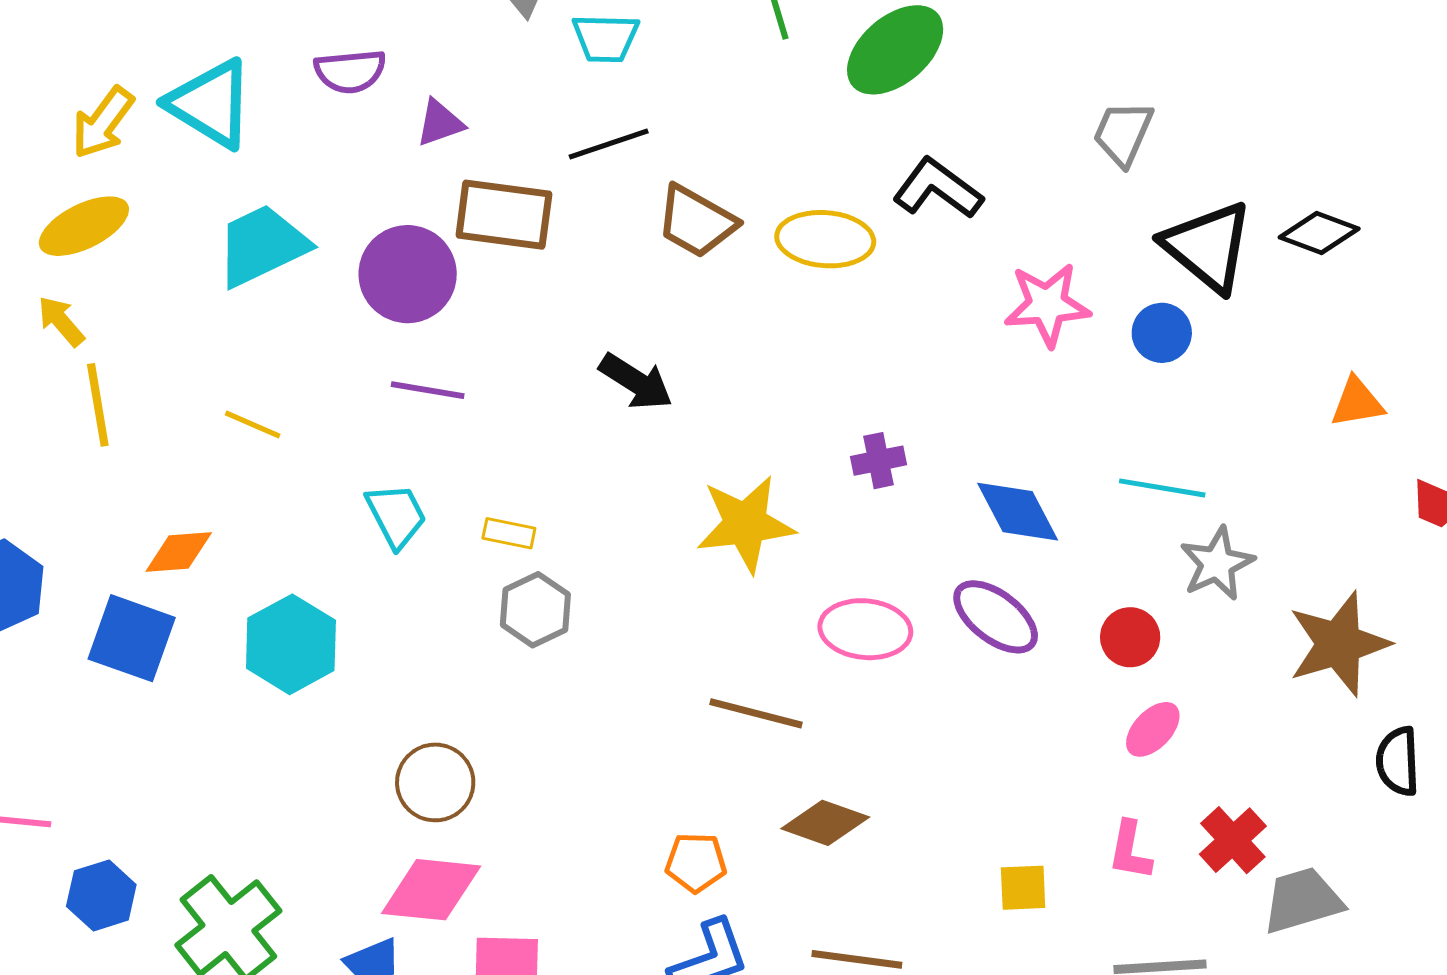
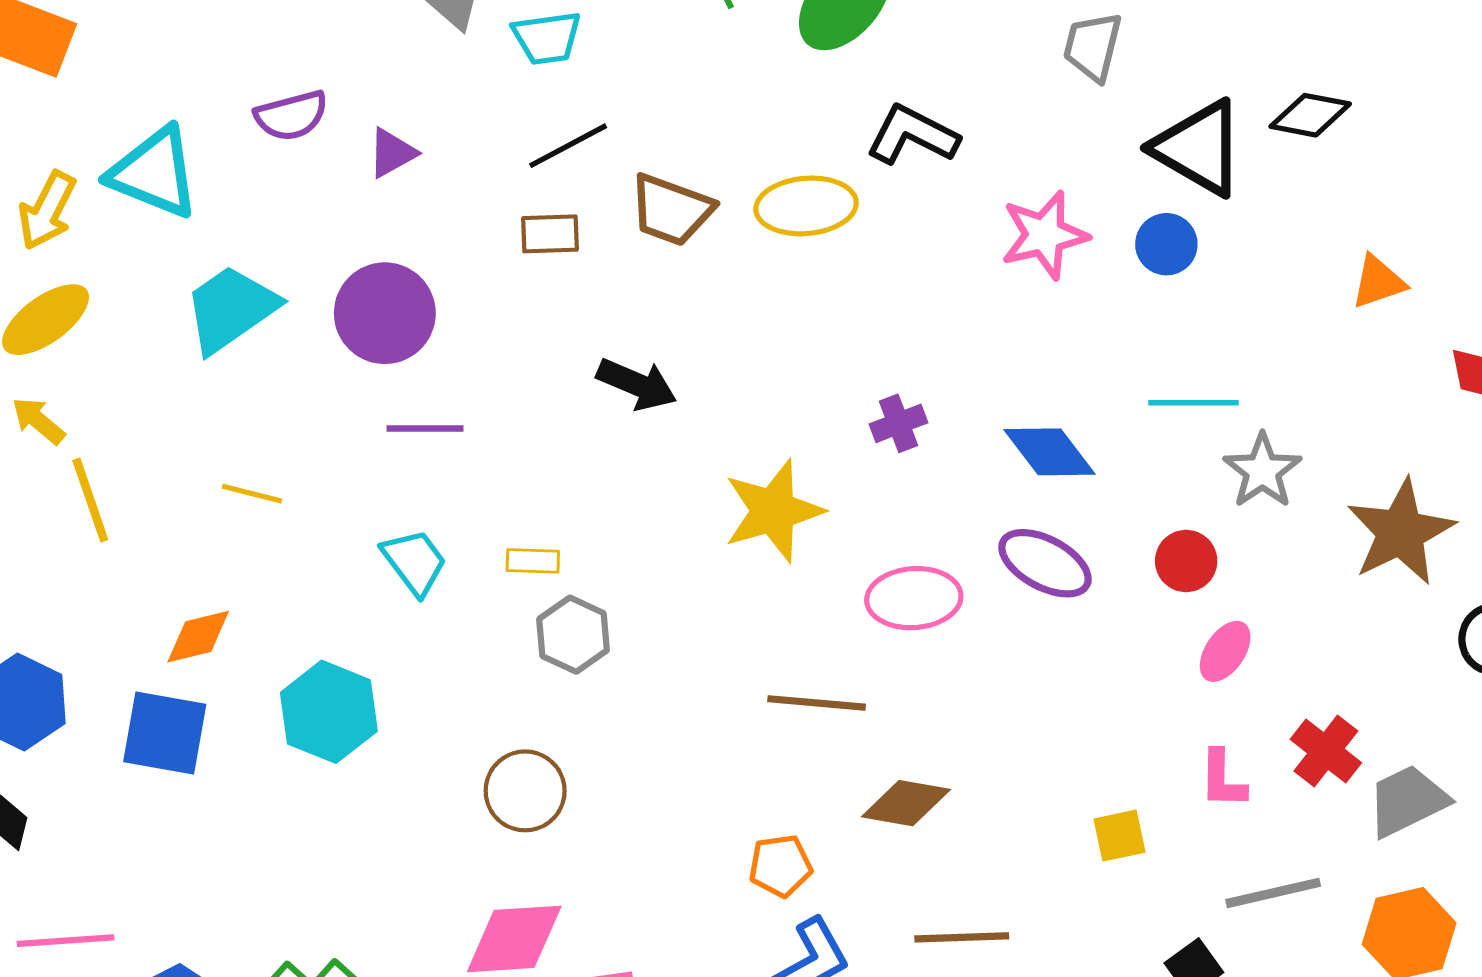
brown rectangle: (504, 215) -> (550, 234), moved, size x0.6
brown circle: (435, 782) -> (525, 791), moved

